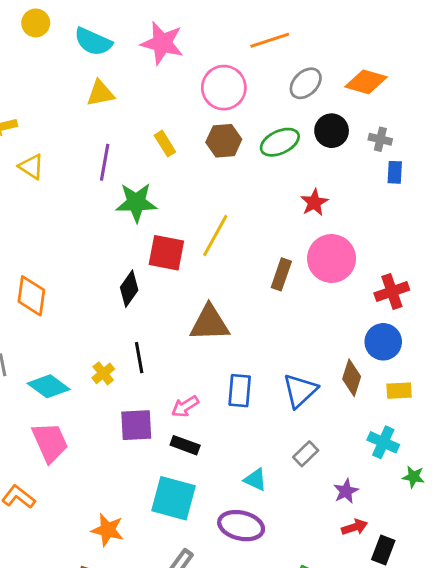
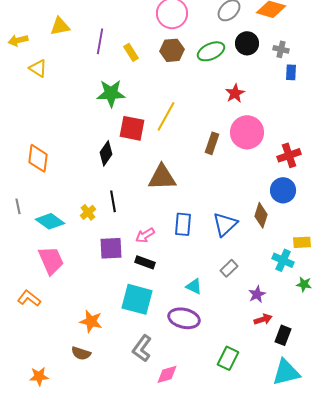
yellow triangle: (100, 93) -> (60, 26), moved
purple line: (105, 162) -> (100, 41), moved
yellow rectangle: (399, 391) -> (302, 242), moved

